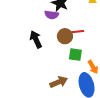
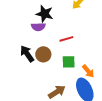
brown circle: (65, 36) -> (43, 54), moved

